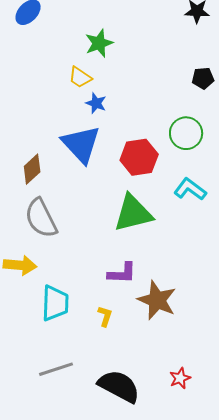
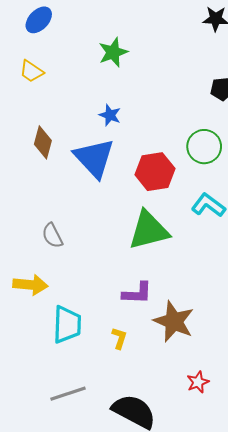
yellow trapezoid: (80, 77) -> (31, 71), moved
brown diamond: (32, 169) -> (43, 142), moved, turned -32
gray semicircle: (41, 218) -> (52, 236), size x0.6
red star: (180, 378) -> (198, 382), moved

